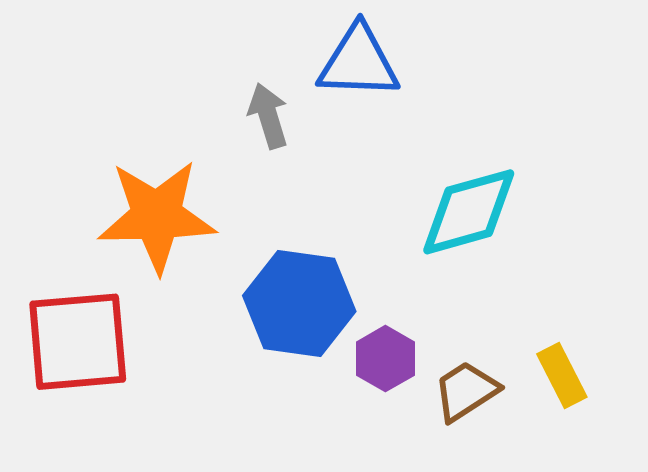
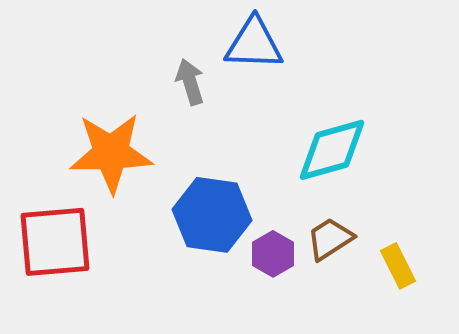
brown trapezoid: (466, 391) -> (330, 239), moved

